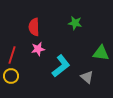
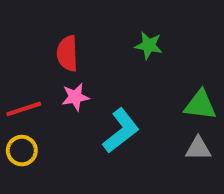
red line: (12, 55) -> (24, 109), turned 54
gray triangle: (87, 77) -> (198, 149), moved, turned -40

